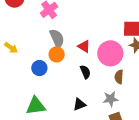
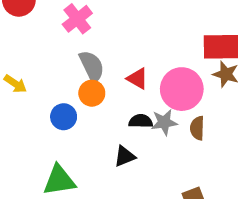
black semicircle: (85, 72) -> (141, 121), turned -64
gray star: (111, 99) -> (164, 122), moved
black triangle: (79, 104) -> (125, 156), moved

